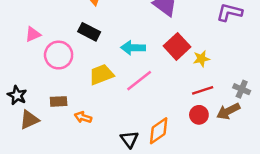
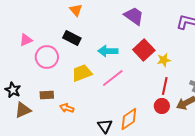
red line: (203, 90) -> (165, 86), turned -60

